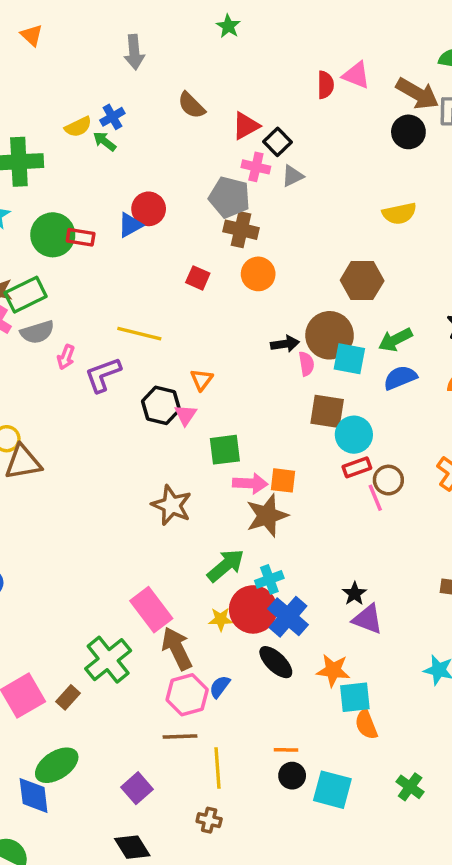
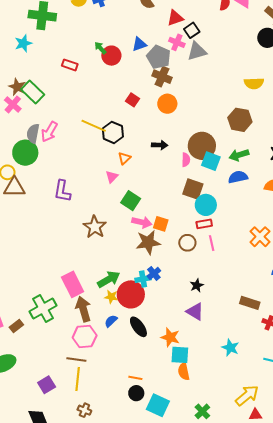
green arrow: (105, 141) -> (100, 48), moved
gray triangle: (293, 176) -> (197, 51), size x1.5
blue triangle: (130, 225) -> (139, 44), moved
green circle: (53, 235) -> (25, 153), moved
brown hexagon: (362, 281) -> (240, 120), moved
green rectangle: (26, 295) -> (33, 92), turned 60
gray semicircle: (37, 332) -> (33, 133), moved, turned 108
black arrow: (285, 344) -> (160, 145), moved
pink arrow: (66, 357) -> (49, 132), size x1.5
purple L-shape: (103, 375) -> (62, 191), moved, turned -70
black hexagon: (161, 405) -> (113, 132), moved
green square: (225, 450) -> (131, 201), turned 30
brown circle: (388, 480) -> (187, 243), moved
green arrow: (226, 565) -> (109, 279), moved
black star: (355, 594) -> (197, 285), moved
blue cross: (288, 617) -> (154, 273), moved, size x0.6
blue semicircle: (220, 687) -> (111, 321), moved
yellow line: (217, 768) -> (78, 379), moved

